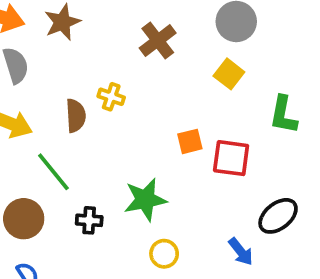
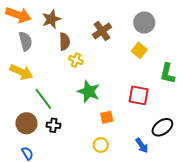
brown semicircle: (76, 116) -> (65, 42), moved
orange square: (190, 141) -> (107, 117), moved
green star: (145, 200) -> (89, 92), moved, turned 30
black cross: (89, 220) -> (53, 125), moved

